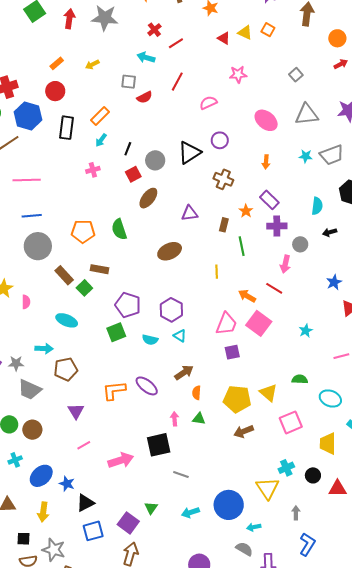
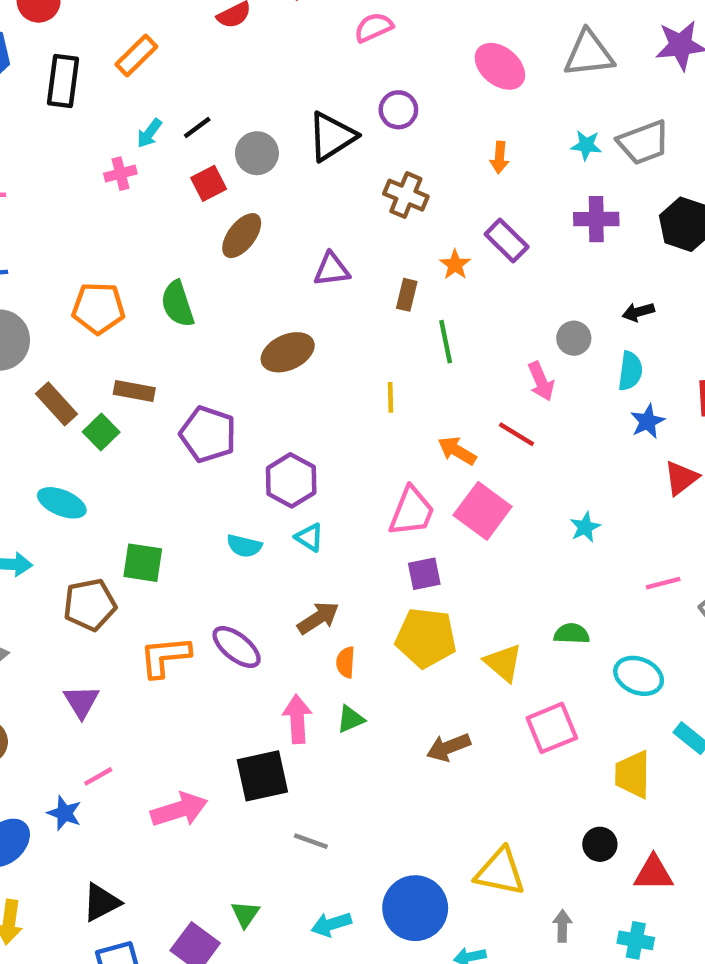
cyan arrow: (101, 140) -> (149, 133), moved
black line: (128, 149) -> (197, 128), turned 32
cyan semicircle: (317, 206) -> (630, 371), moved
purple cross: (277, 226) -> (596, 219), moved
pink arrow: (285, 264) -> (541, 381), turned -36
purple pentagon: (128, 305) -> (208, 434), moved
green square: (116, 332) -> (143, 563), moved, turned 30
brown pentagon: (66, 369) -> (90, 605), moved
yellow pentagon: (237, 399) -> (426, 638), moved
pink arrow: (175, 419) -> (297, 719), size x1.5
green triangle: (199, 419) -> (351, 719), turned -32
cyan cross: (286, 468) -> (636, 940), moved, turned 35
blue star: (67, 484) -> (64, 813), moved
yellow triangle: (267, 488) -> (500, 872), turned -45

